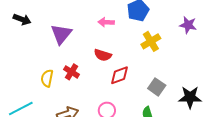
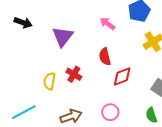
pink arrow: (106, 22) -> (107, 24), turned 35
red semicircle: (103, 55) -> (105, 57), turned 60

